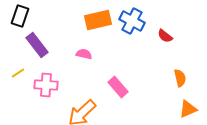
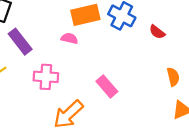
pink semicircle: (84, 54) -> (69, 38), moved
pink cross: (46, 85) -> (46, 77), moved

